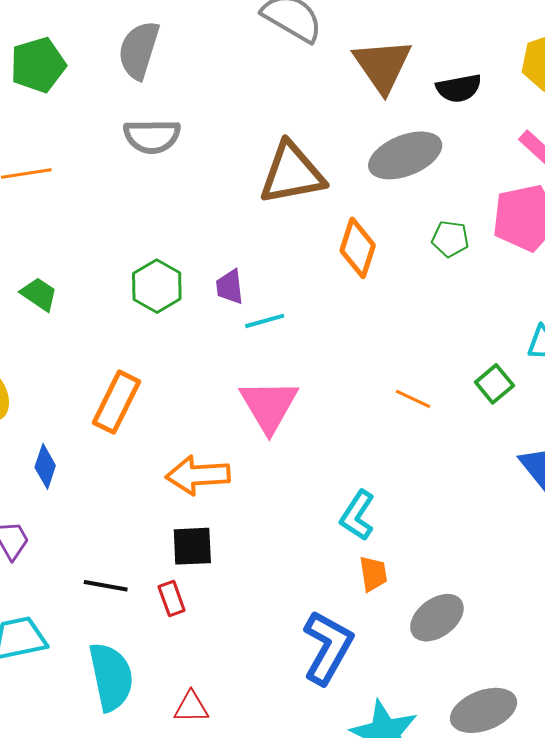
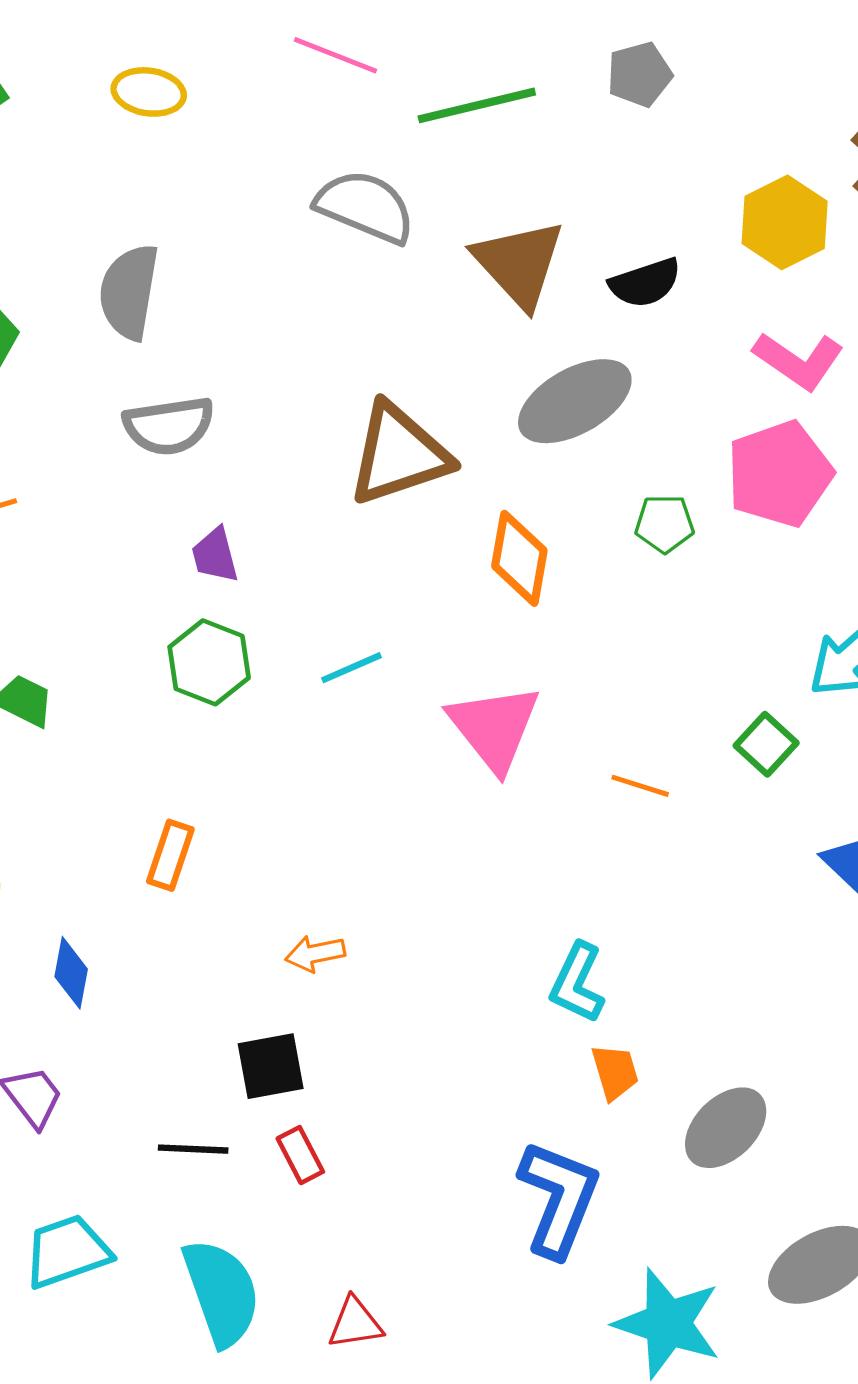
purple trapezoid: (230, 287) -> (215, 555), moved
cyan line: (265, 321) -> (352, 668), moved
orange rectangle: (117, 402) -> (170, 855), size x0.7
pink triangle: (269, 406) -> (494, 728), moved
orange arrow: (198, 475) -> (315, 954), size x0.6
black square: (192, 546) -> (271, 1066), moved

